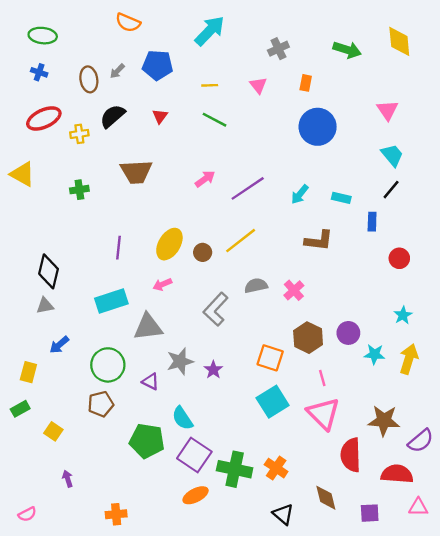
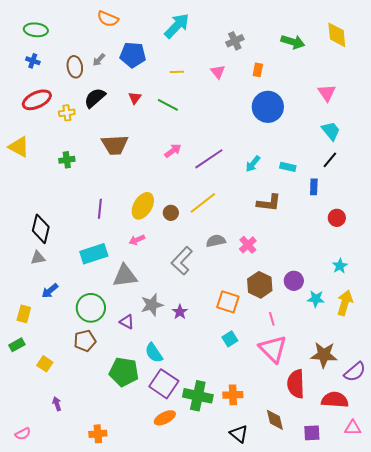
green line: (214, 120) -> (168, 105), moved
cyan square: (273, 402) -> (230, 339), size x0.6
orange cross: (276, 468) -> (233, 395), turned -36

